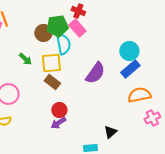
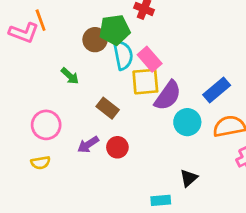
pink rectangle: (77, 28) -> (150, 59), moved
cyan circle: (129, 51) -> (187, 122), moved
yellow square: (51, 63) -> (145, 82), moved
purple arrow: (58, 123) -> (88, 144), moved

